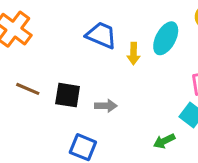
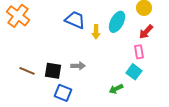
brown line: (28, 89) -> (27, 71), moved
black square: (68, 95) -> (53, 71), moved

